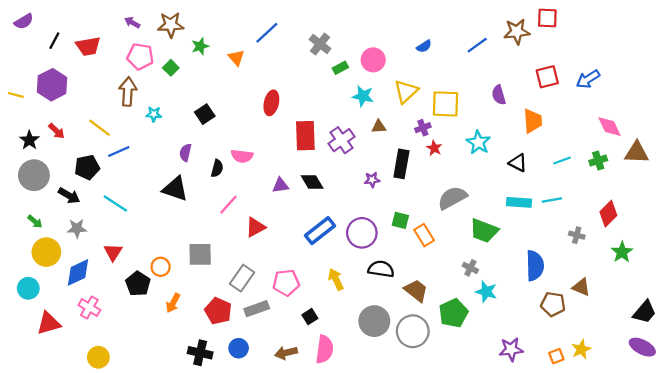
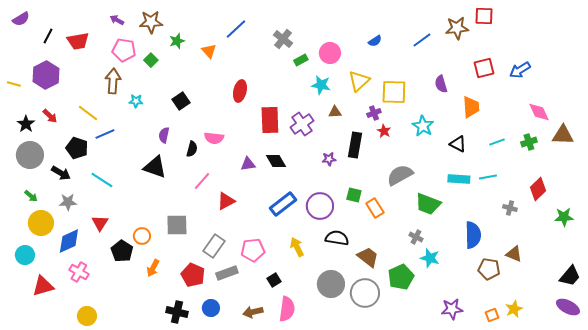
black pentagon: (87, 167) -> (77, 148), turned 30
green star: (622, 252) -> (564, 217), moved, turned 30

